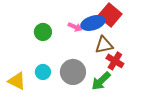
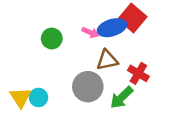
brown triangle: (104, 45) -> (107, 60), moved
cyan circle: (43, 72) -> (39, 97), moved
yellow triangle: (17, 81) -> (20, 97), turned 30

